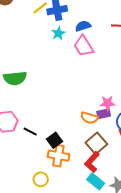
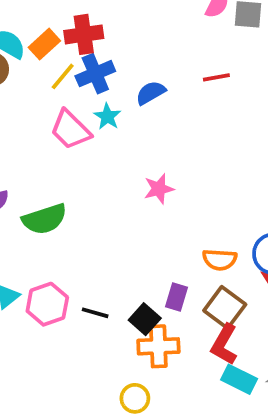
pink trapezoid: (84, 46) -> (70, 130), moved
pink star: (107, 103) -> (159, 189), moved
purple rectangle: (104, 114) -> (177, 297), moved, turned -48
orange semicircle: (89, 118) -> (220, 260), moved

